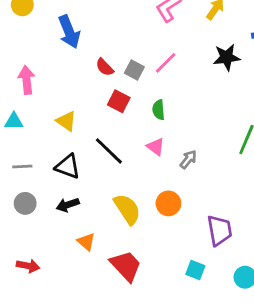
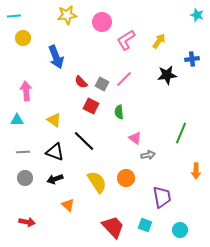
pink triangle: (156, 147) -> (135, 138), moved
gray arrow: (188, 159) -> (148, 155), moved, turned 40
red trapezoid: (126, 266) -> (113, 227), moved

